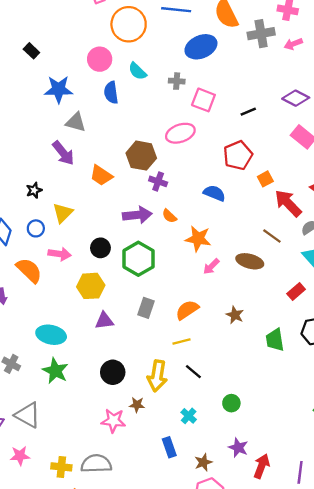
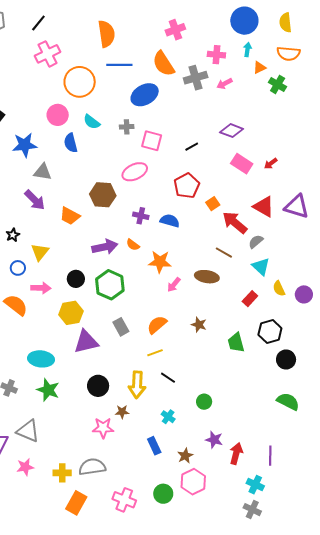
purple cross: (158, 181) -> (141, 216), moved
gray rectangle: (146, 308) -> (121, 327), turned -42
purple triangle: (104, 321) -> (86, 342), size x1.5

